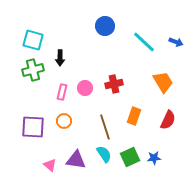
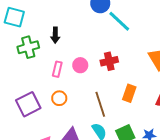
cyan square: (33, 40) -> (14, 17), moved
cyan line: (144, 42) -> (119, 21), moved
purple square: (33, 127) -> (28, 104), turned -30

